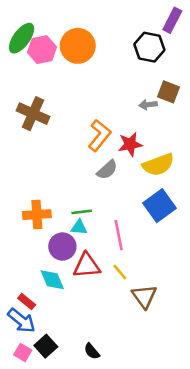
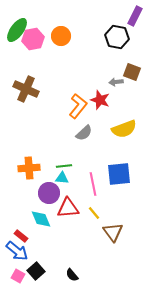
orange circle: (78, 46) -> (61, 36), size x0.7
red star: (130, 144) -> (100, 100), moved, turned 30
blue square: (160, 206) -> (119, 174), moved, turned 30

